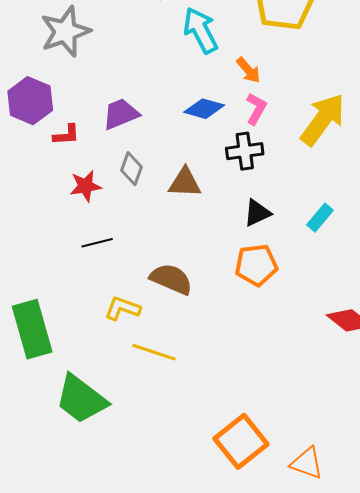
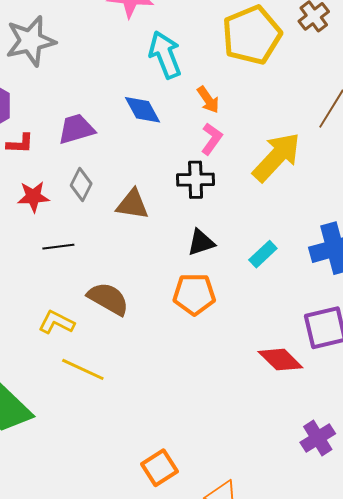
blue diamond: (204, 109) -> (143, 110), moved, turned 39
black line: (97, 243) -> (58, 247), moved
orange square: (241, 441) -> (159, 468), size x0.7

